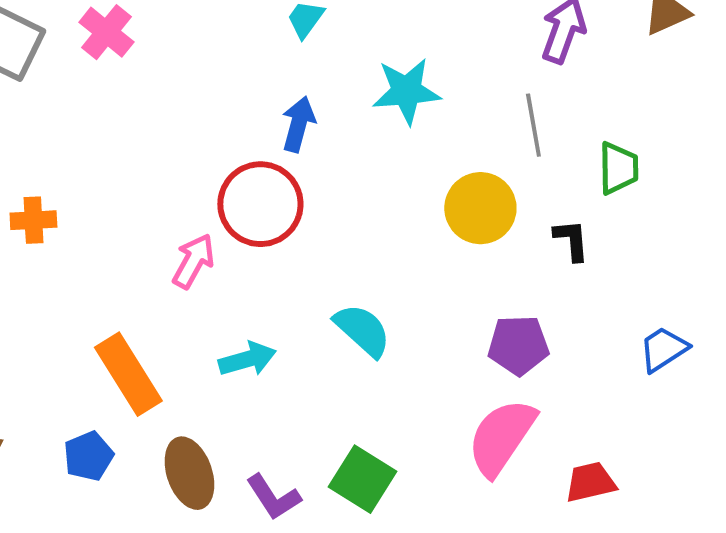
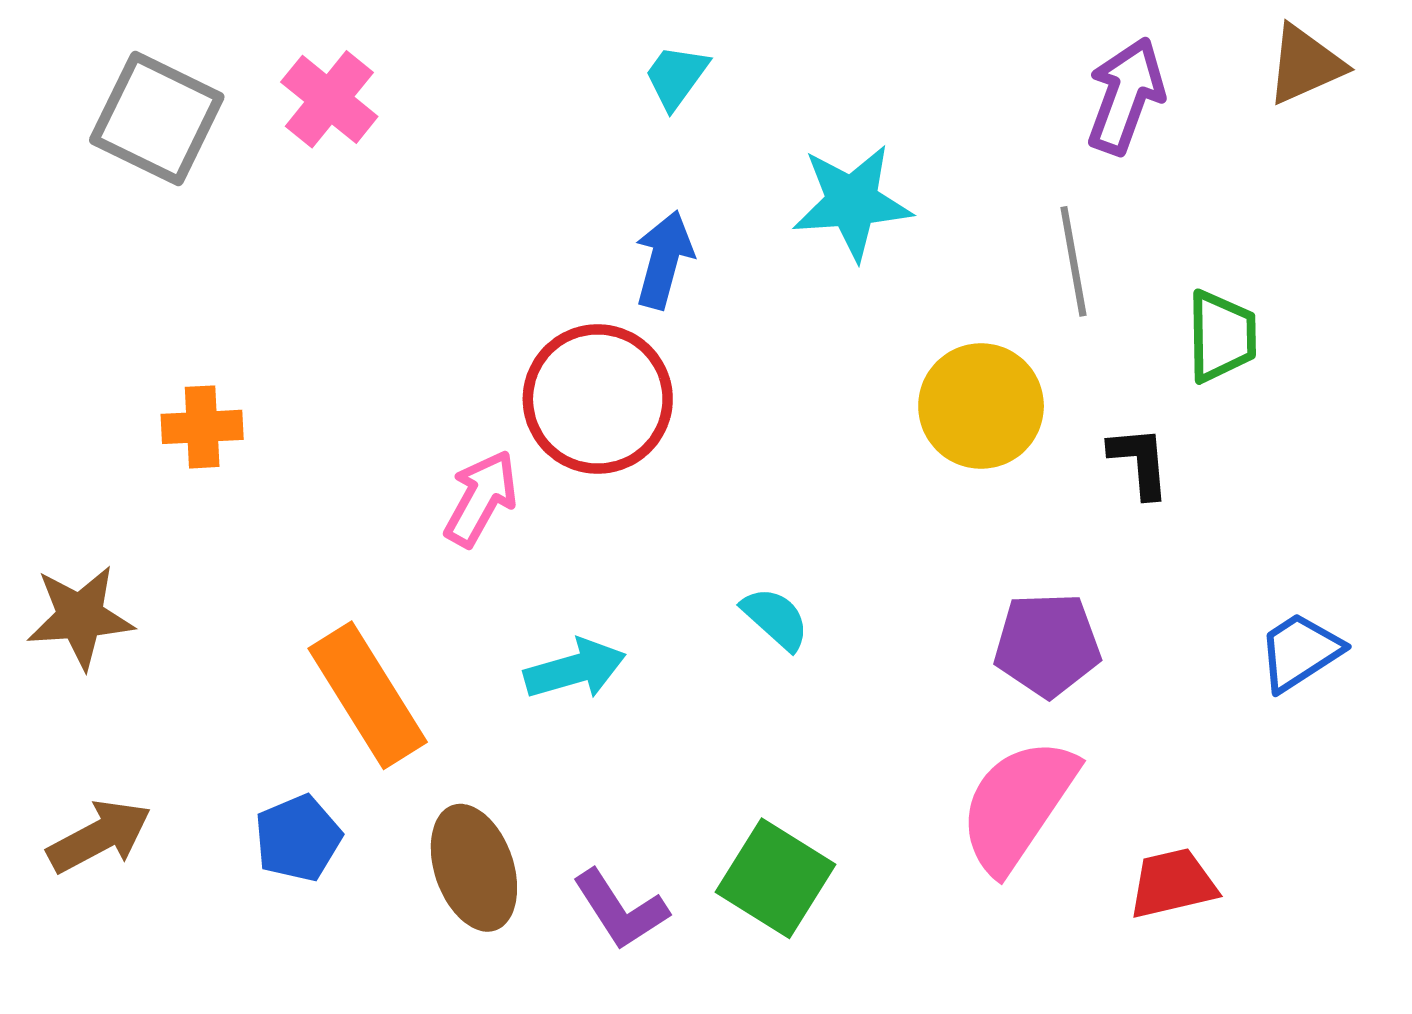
cyan semicircle: (362, 330) -> (775, 619), size x0.7

